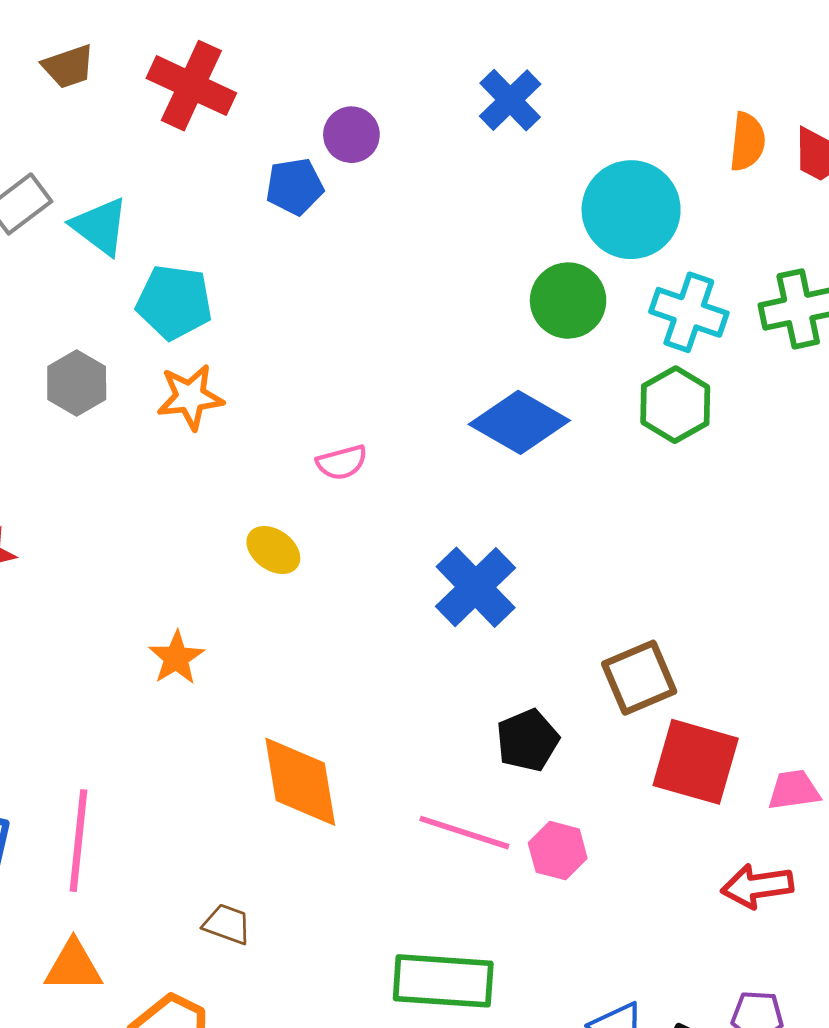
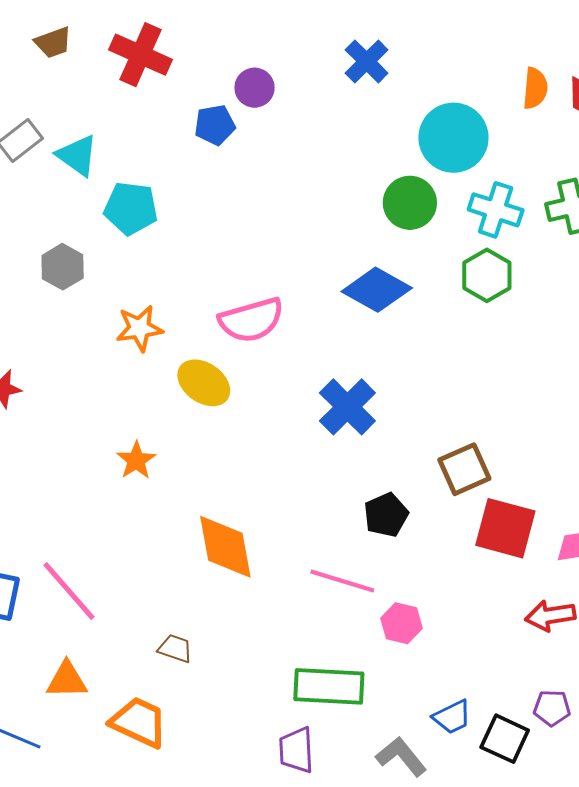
orange star: (190, 397) -> (139, 328), moved
pink semicircle: (342, 462) -> (251, 320), size x1.8
yellow ellipse: (273, 550) -> (204, 383), size x1.4
pink line: (78, 841) -> (69, 591), turned -46
pink hexagon: (558, 851) -> (402, 623), moved

